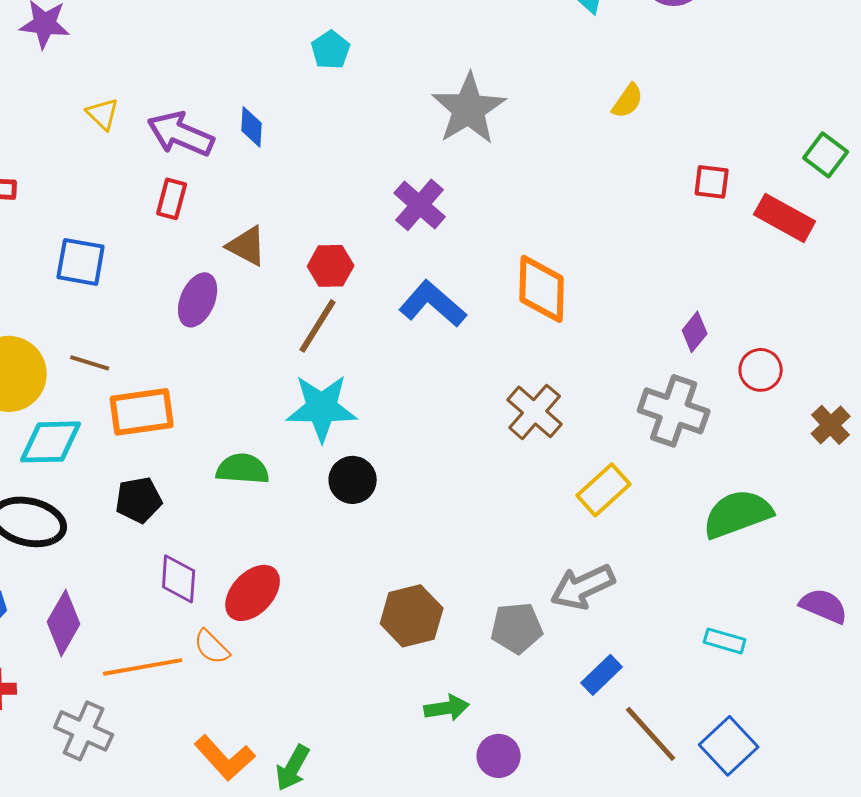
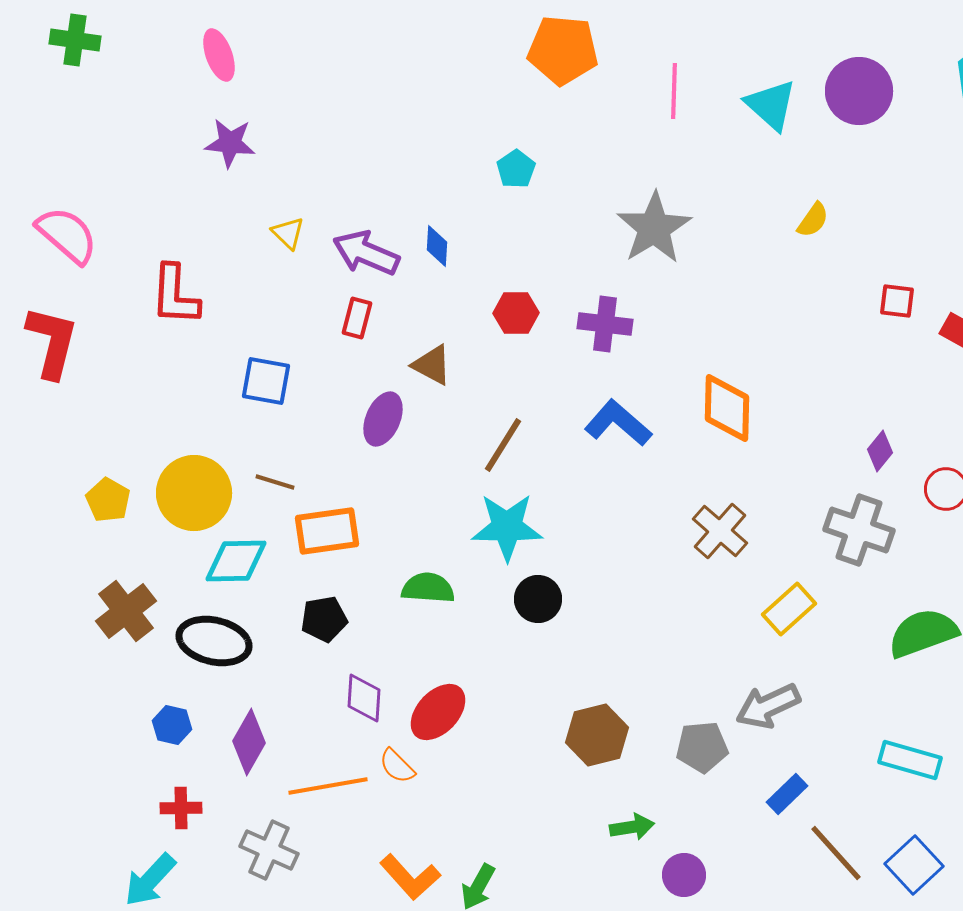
purple cross: (420, 205) -> (605, 324), turned -34
red hexagon: (331, 266) -> (516, 313), moved
cyan rectangle: (725, 641) -> (910, 760), size x1.5

